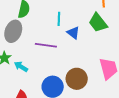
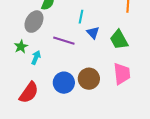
green trapezoid: (98, 23) -> (119, 40), moved
cyan arrow: (21, 67) -> (36, 58), turned 72

